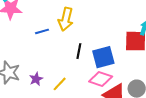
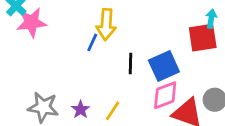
blue line: (42, 31) -> (92, 42), moved, turned -40
pink diamond: (101, 79) -> (165, 95), turned -30

